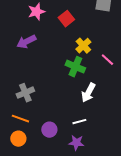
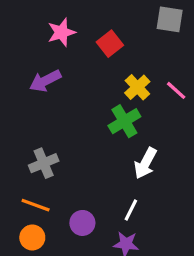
pink line: (107, 60) -> (176, 90), moved
green cross: (75, 67) -> (124, 121), turned 36
white line: (79, 122) -> (131, 210), turned -48

